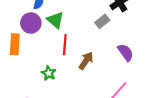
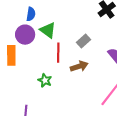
gray rectangle: (102, 21) -> (84, 41), moved
brown arrow: (86, 61) -> (79, 66), turned 42

